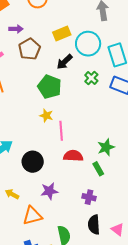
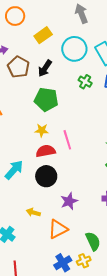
yellow rectangle: (62, 34) -> (43, 35), moved
black arrow: (65, 62) -> (45, 68), moved
yellow star: (46, 116) -> (42, 130), moved
red semicircle: (73, 156) -> (46, 151), moved

